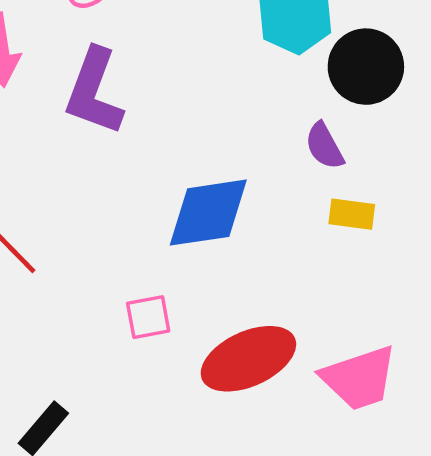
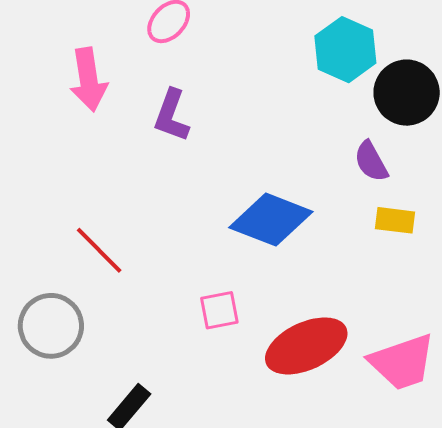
purple L-shape: (94, 92) -> (171, 115), size x0.7
blue diamond: (208, 213) -> (271, 220), turned 30

